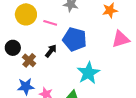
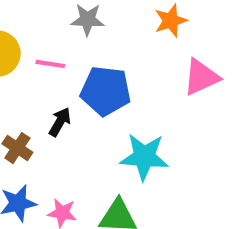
cyan star: (88, 73) -> (144, 157), turned -30

